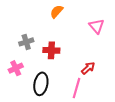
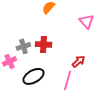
gray cross: (26, 42) -> (23, 46), moved
black ellipse: (41, 84) -> (33, 76), turned 50

